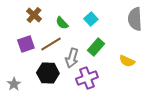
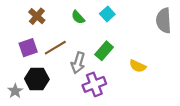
cyan square: (91, 19) -> (107, 14), moved
gray semicircle: (135, 19) -> (164, 20), moved
green semicircle: (62, 23) -> (78, 17), moved
black hexagon: (48, 73) -> (37, 79), moved

